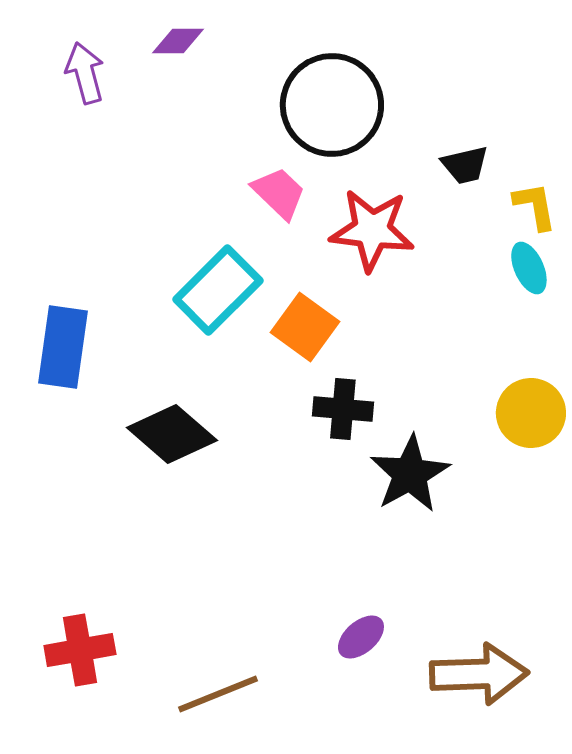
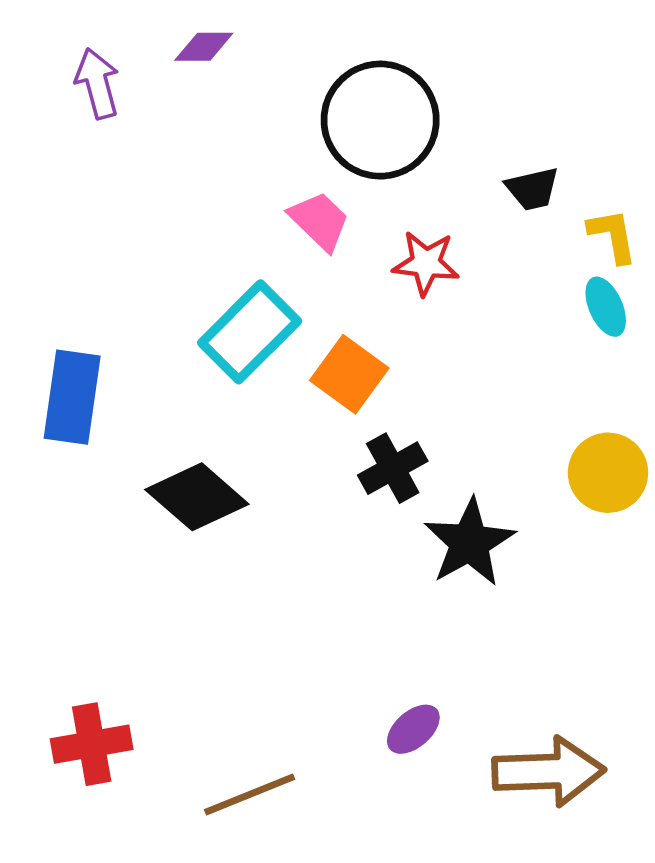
red star: (372, 230) -> (426, 263), size x0.7
black cross: (343, 409) -> (393, 468), turned -34

